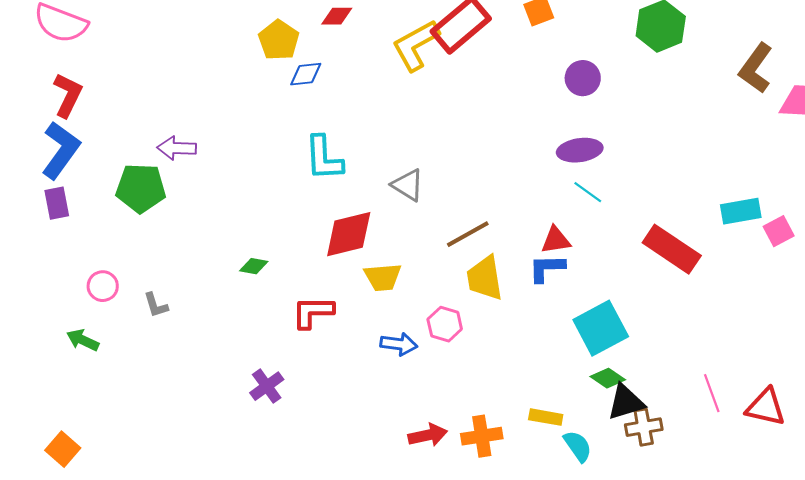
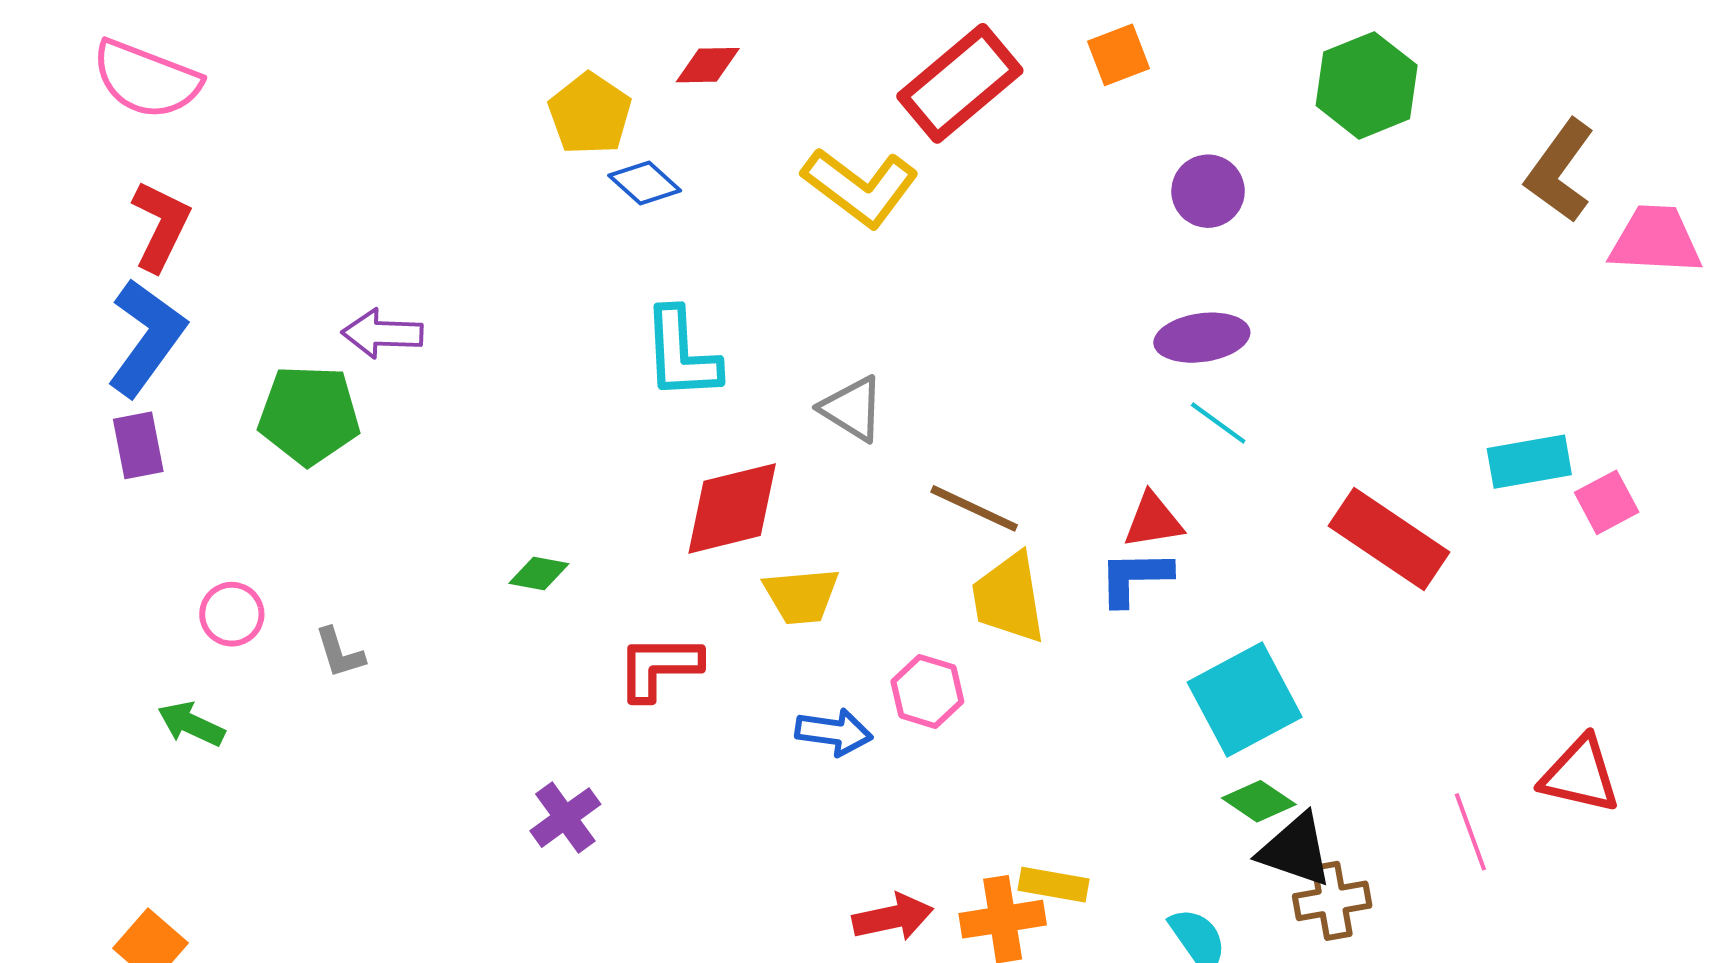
yellow L-shape: (416, 45) -> (860, 187), moved, turned -114
blue diamond: (306, 74) -> (645, 183), turned 48
brown line: (468, 234) -> (974, 508), turned 54
black triangle: (626, 402) -> (1295, 850), turned 36
red triangle: (766, 407) -> (1580, 775), moved
yellow rectangle: (546, 417) -> (1053, 885), moved

